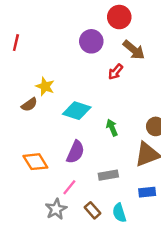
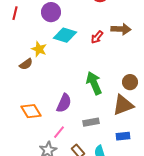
purple circle: (91, 41) -> (51, 12), moved
brown arrow: (134, 50) -> (121, 29), moved, turned -36
cyan diamond: (77, 111) -> (65, 35), moved
green arrow: (112, 128) -> (94, 83), size x1.6

